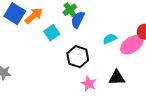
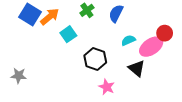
blue semicircle: (78, 20) -> (116, 13), moved
black triangle: (117, 78) -> (137, 68), moved, turned 42

